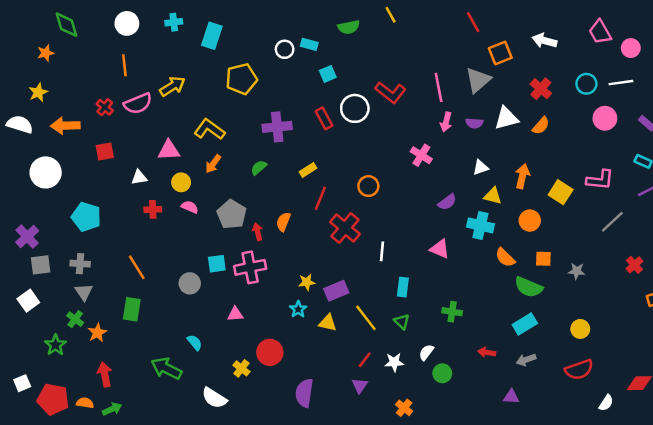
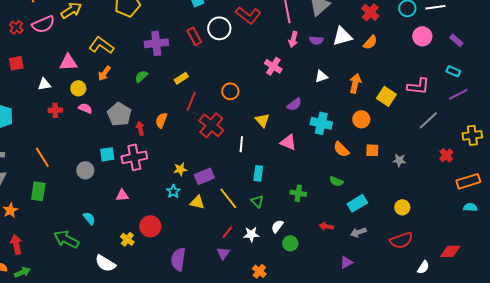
yellow triangle: (493, 196) -> (262, 120), moved, turned 35
green semicircle: (529, 287) -> (336, 181), moved, size x0.6
purple triangle: (511, 397) -> (346, 262), turned -32

